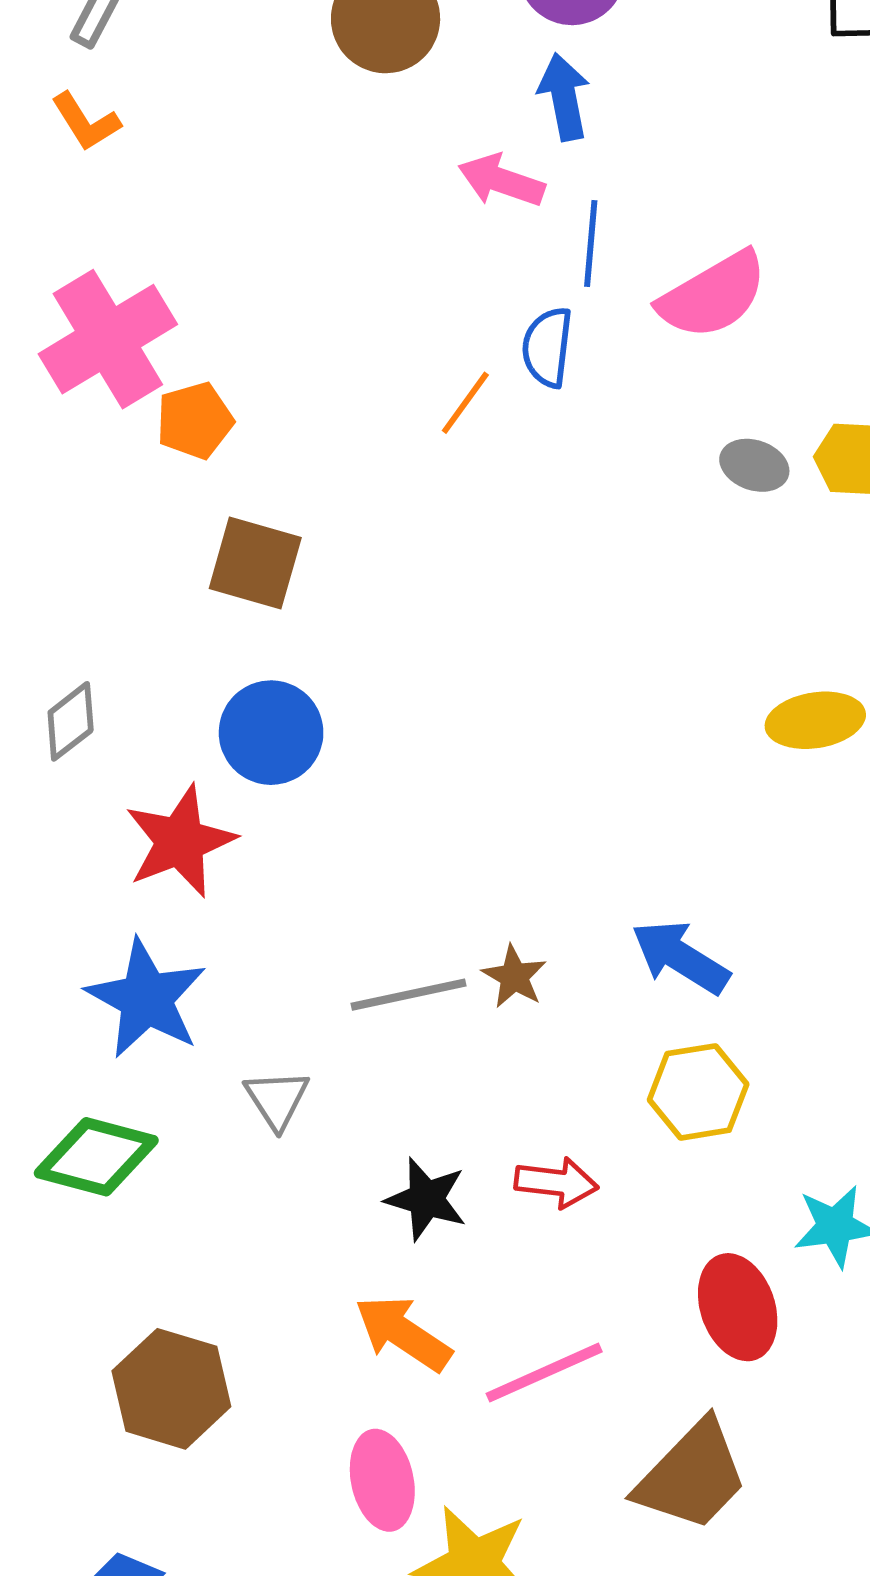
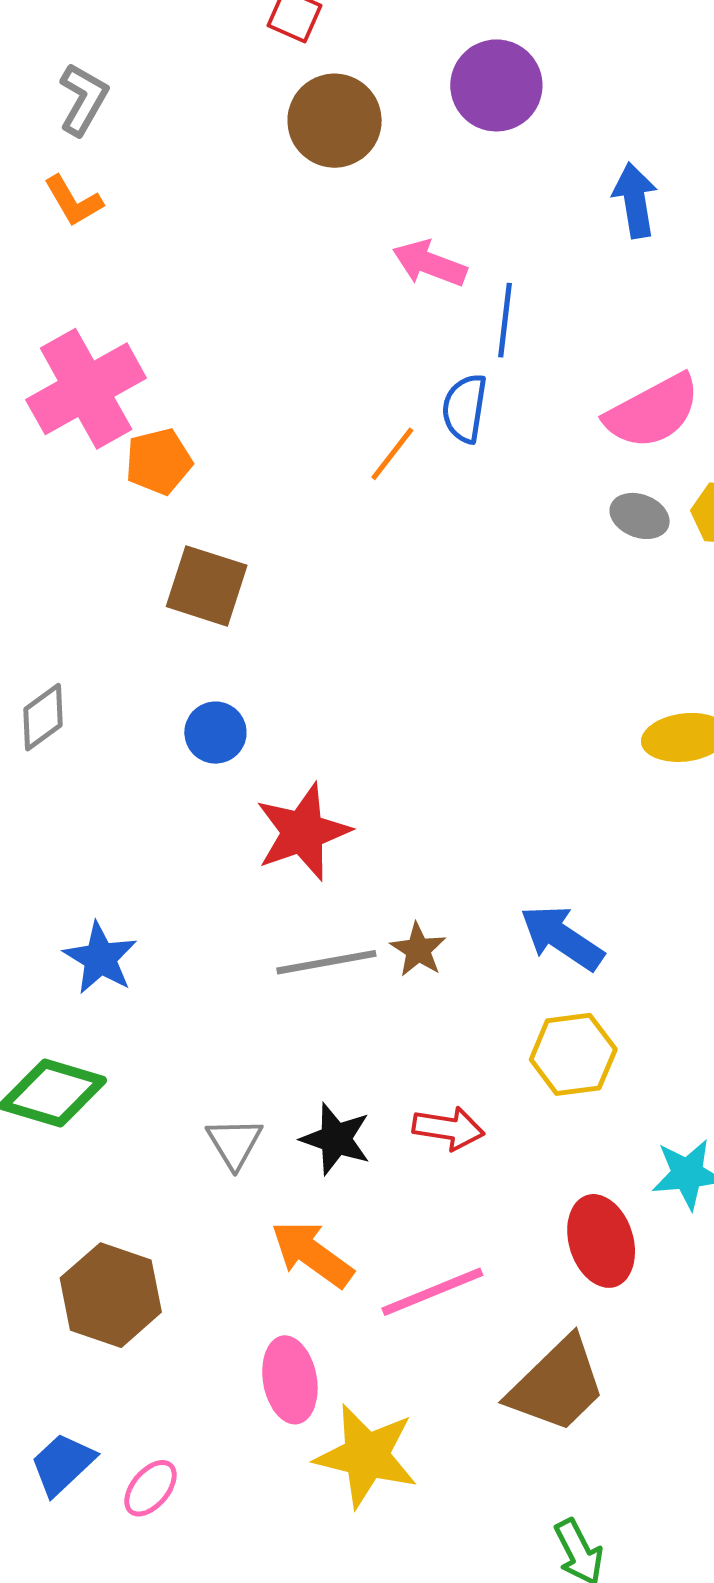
blue arrow: (564, 97) -> (635, 200), moved
pink semicircle: (713, 295) -> (653, 412), moved
blue circle: (271, 733) -> (215, 733), size x0.7
red star: (180, 841) -> (303, 832), moved
blue star: (146, 999) -> (100, 958), size x0.7
gray triangle: (277, 1099) -> (234, 1143), moved

